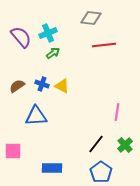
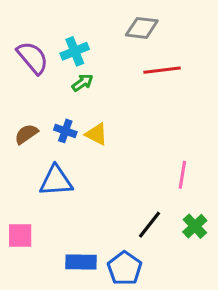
blue pentagon: (101, 172) -> (125, 268), moved

